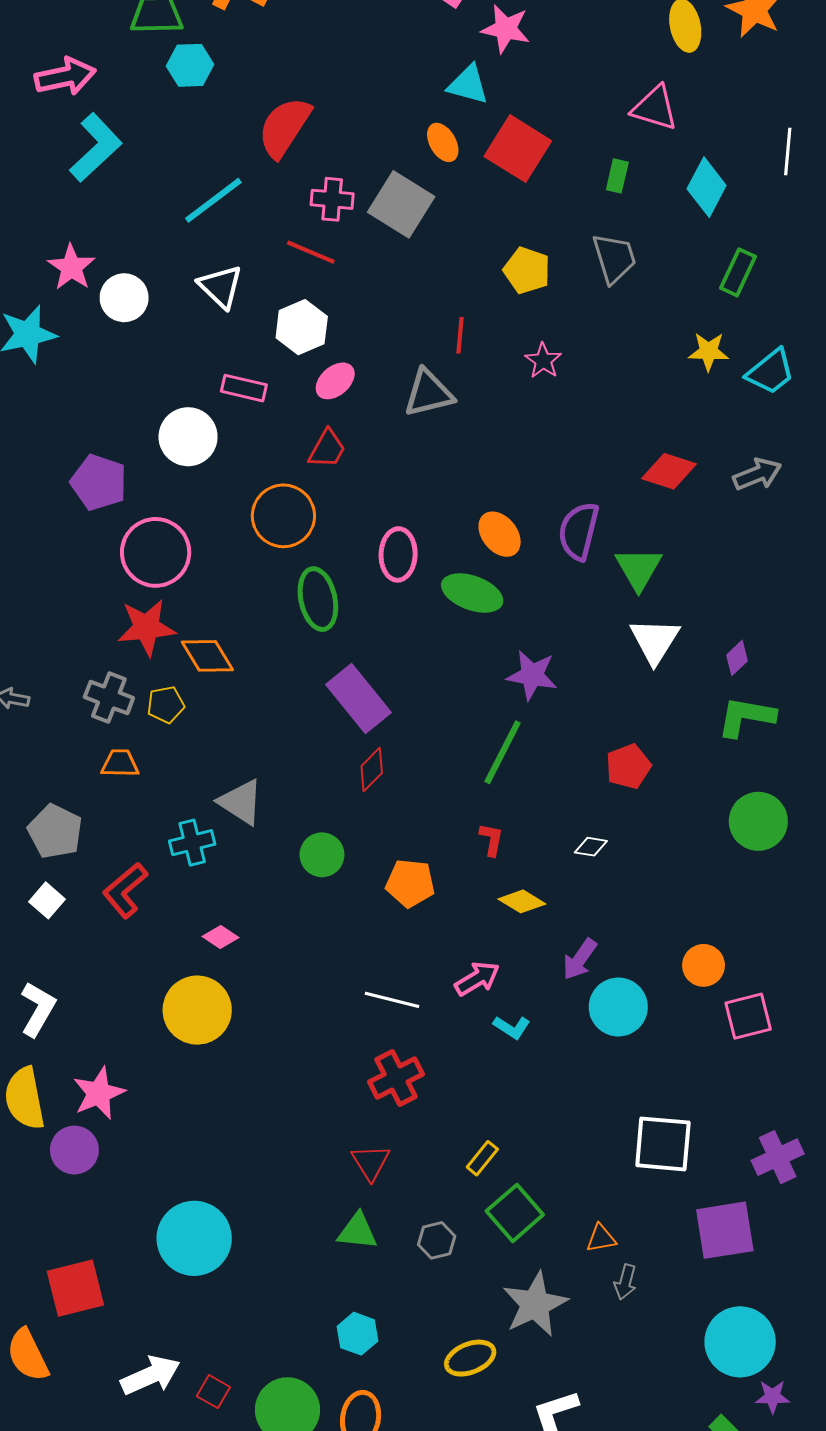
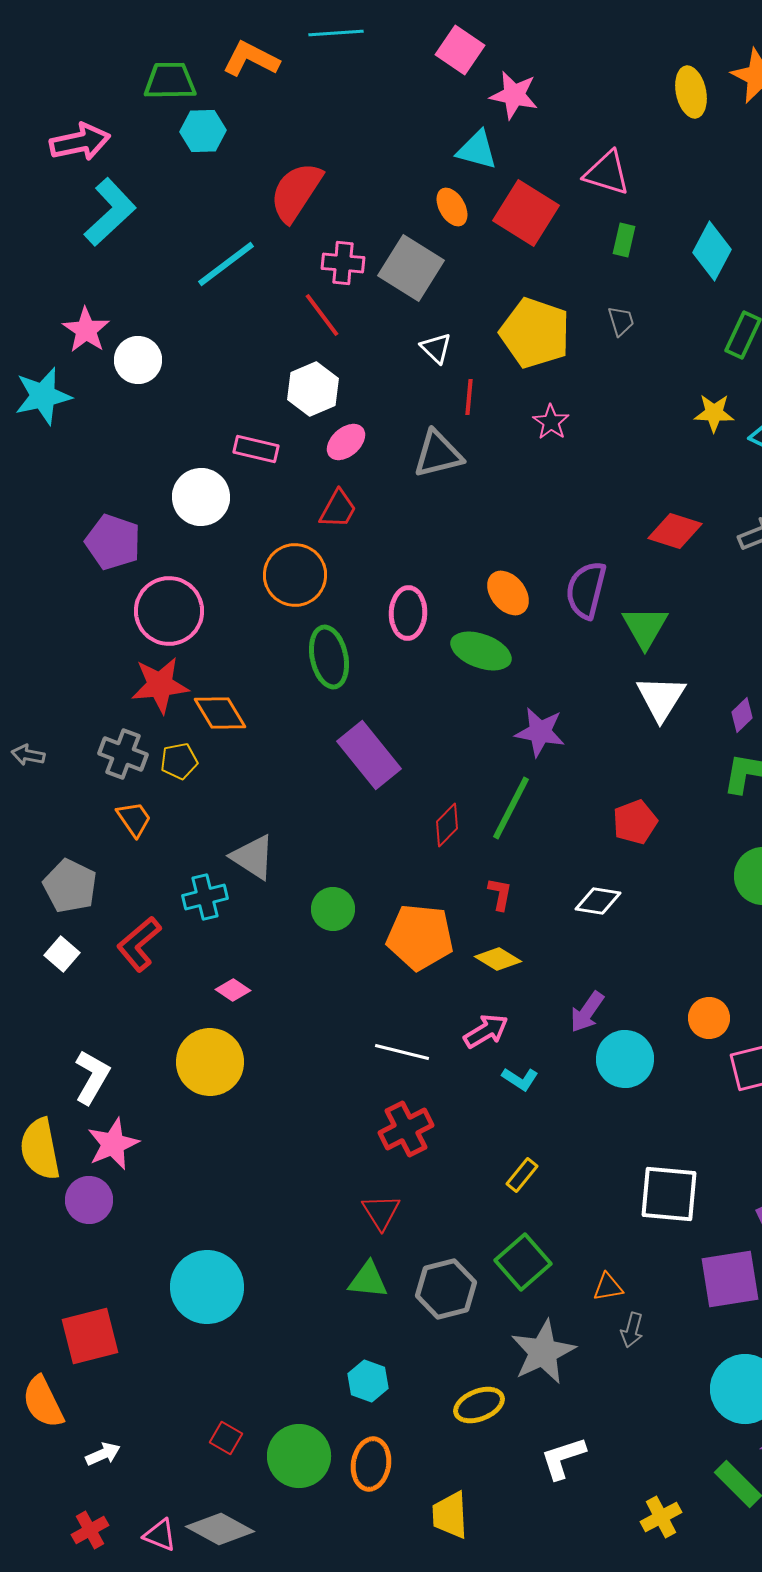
pink triangle: (655, 108) -> (607, 173), moved
red line: (311, 252) -> (322, 315), turned 30
gray trapezoid: (614, 258) -> (621, 321), size x0.6
yellow pentagon: (527, 270) -> (535, 333), size x1.5
white triangle: (221, 287) -> (436, 348), moved, size x0.7
orange trapezoid: (120, 763) -> (134, 819), turned 54
red diamond: (372, 770) -> (447, 825), moved
white diamond: (591, 847) -> (598, 901), size x1.4
orange pentagon: (410, 883) -> (420, 937), size x1.4
yellow diamond: (522, 901) -> (498, 959), moved
white L-shape: (38, 1009) -> (92, 1077), moved
yellow rectangle: (482, 1158) -> (522, 1175), moved
gray hexagon: (437, 1240) -> (446, 1289), size x1.6
white arrow: (150, 1375) -> (103, 1454), moved, size x0.6

